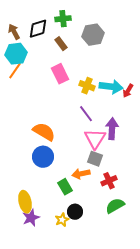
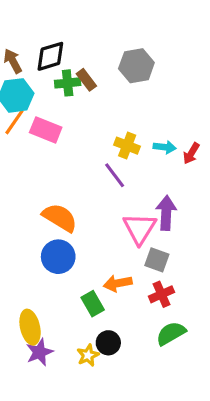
green cross: (63, 19) -> (68, 83), moved
pink rectangle: (60, 74) -> (46, 130), moved, turned -42
cyan arrow: (111, 87) -> (165, 147), size x0.6
purple line: (86, 114) -> (115, 175), moved
gray square: (95, 159) -> (157, 260), moved

